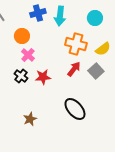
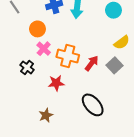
orange cross: (76, 44) -> (68, 56), moved
black cross: (21, 76) -> (27, 67), moved
red star: (43, 77) -> (56, 83), moved

